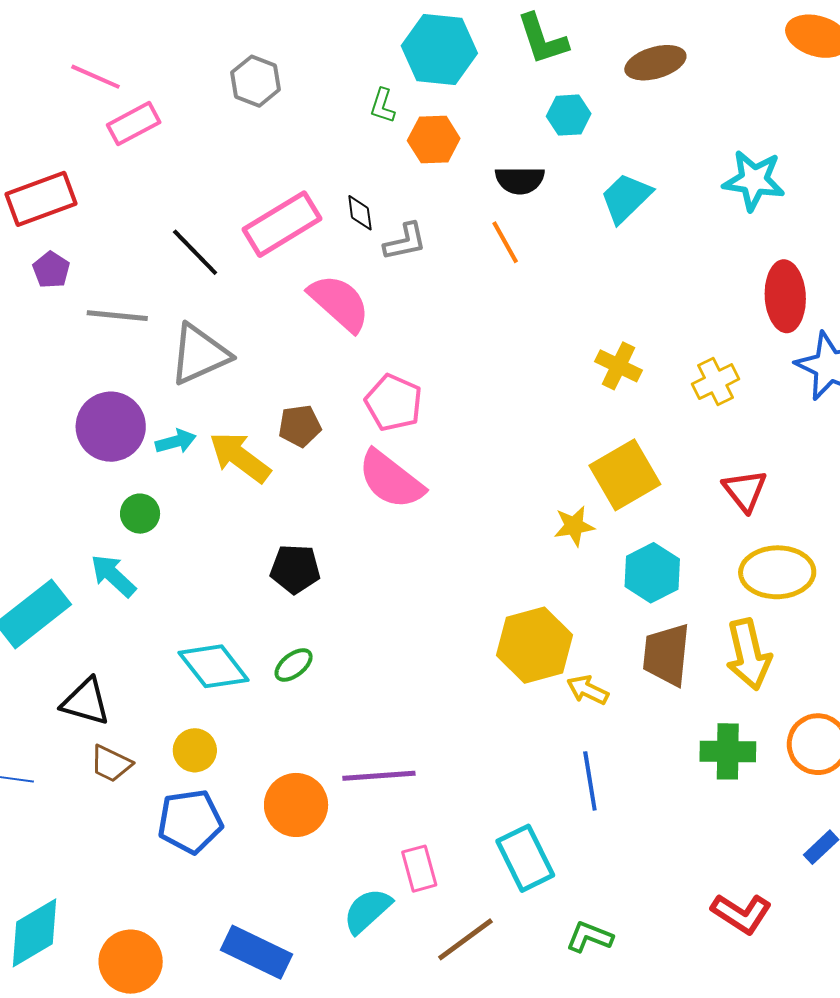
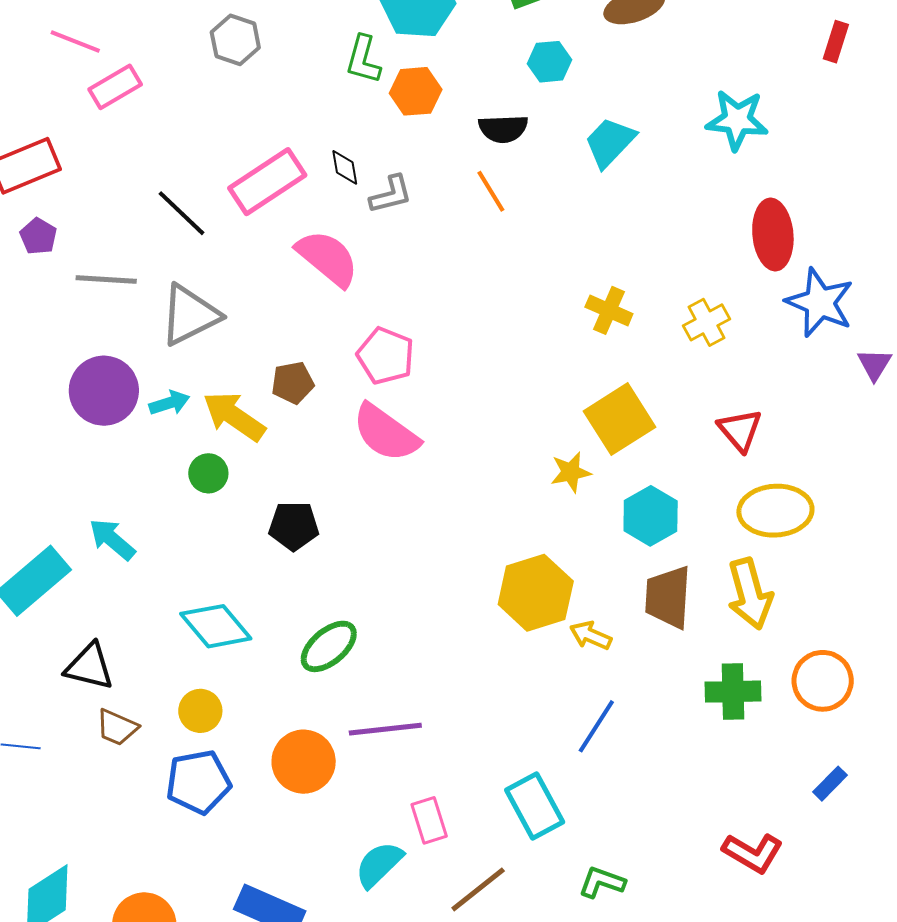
green L-shape: (383, 106) -> (363, 59), size x1.4
green circle: (140, 514) -> (208, 473), moved
green ellipse: (294, 665) -> (329, 646), moved, size x1.5
blue line: (590, 781) -> (596, 726), turned 44

